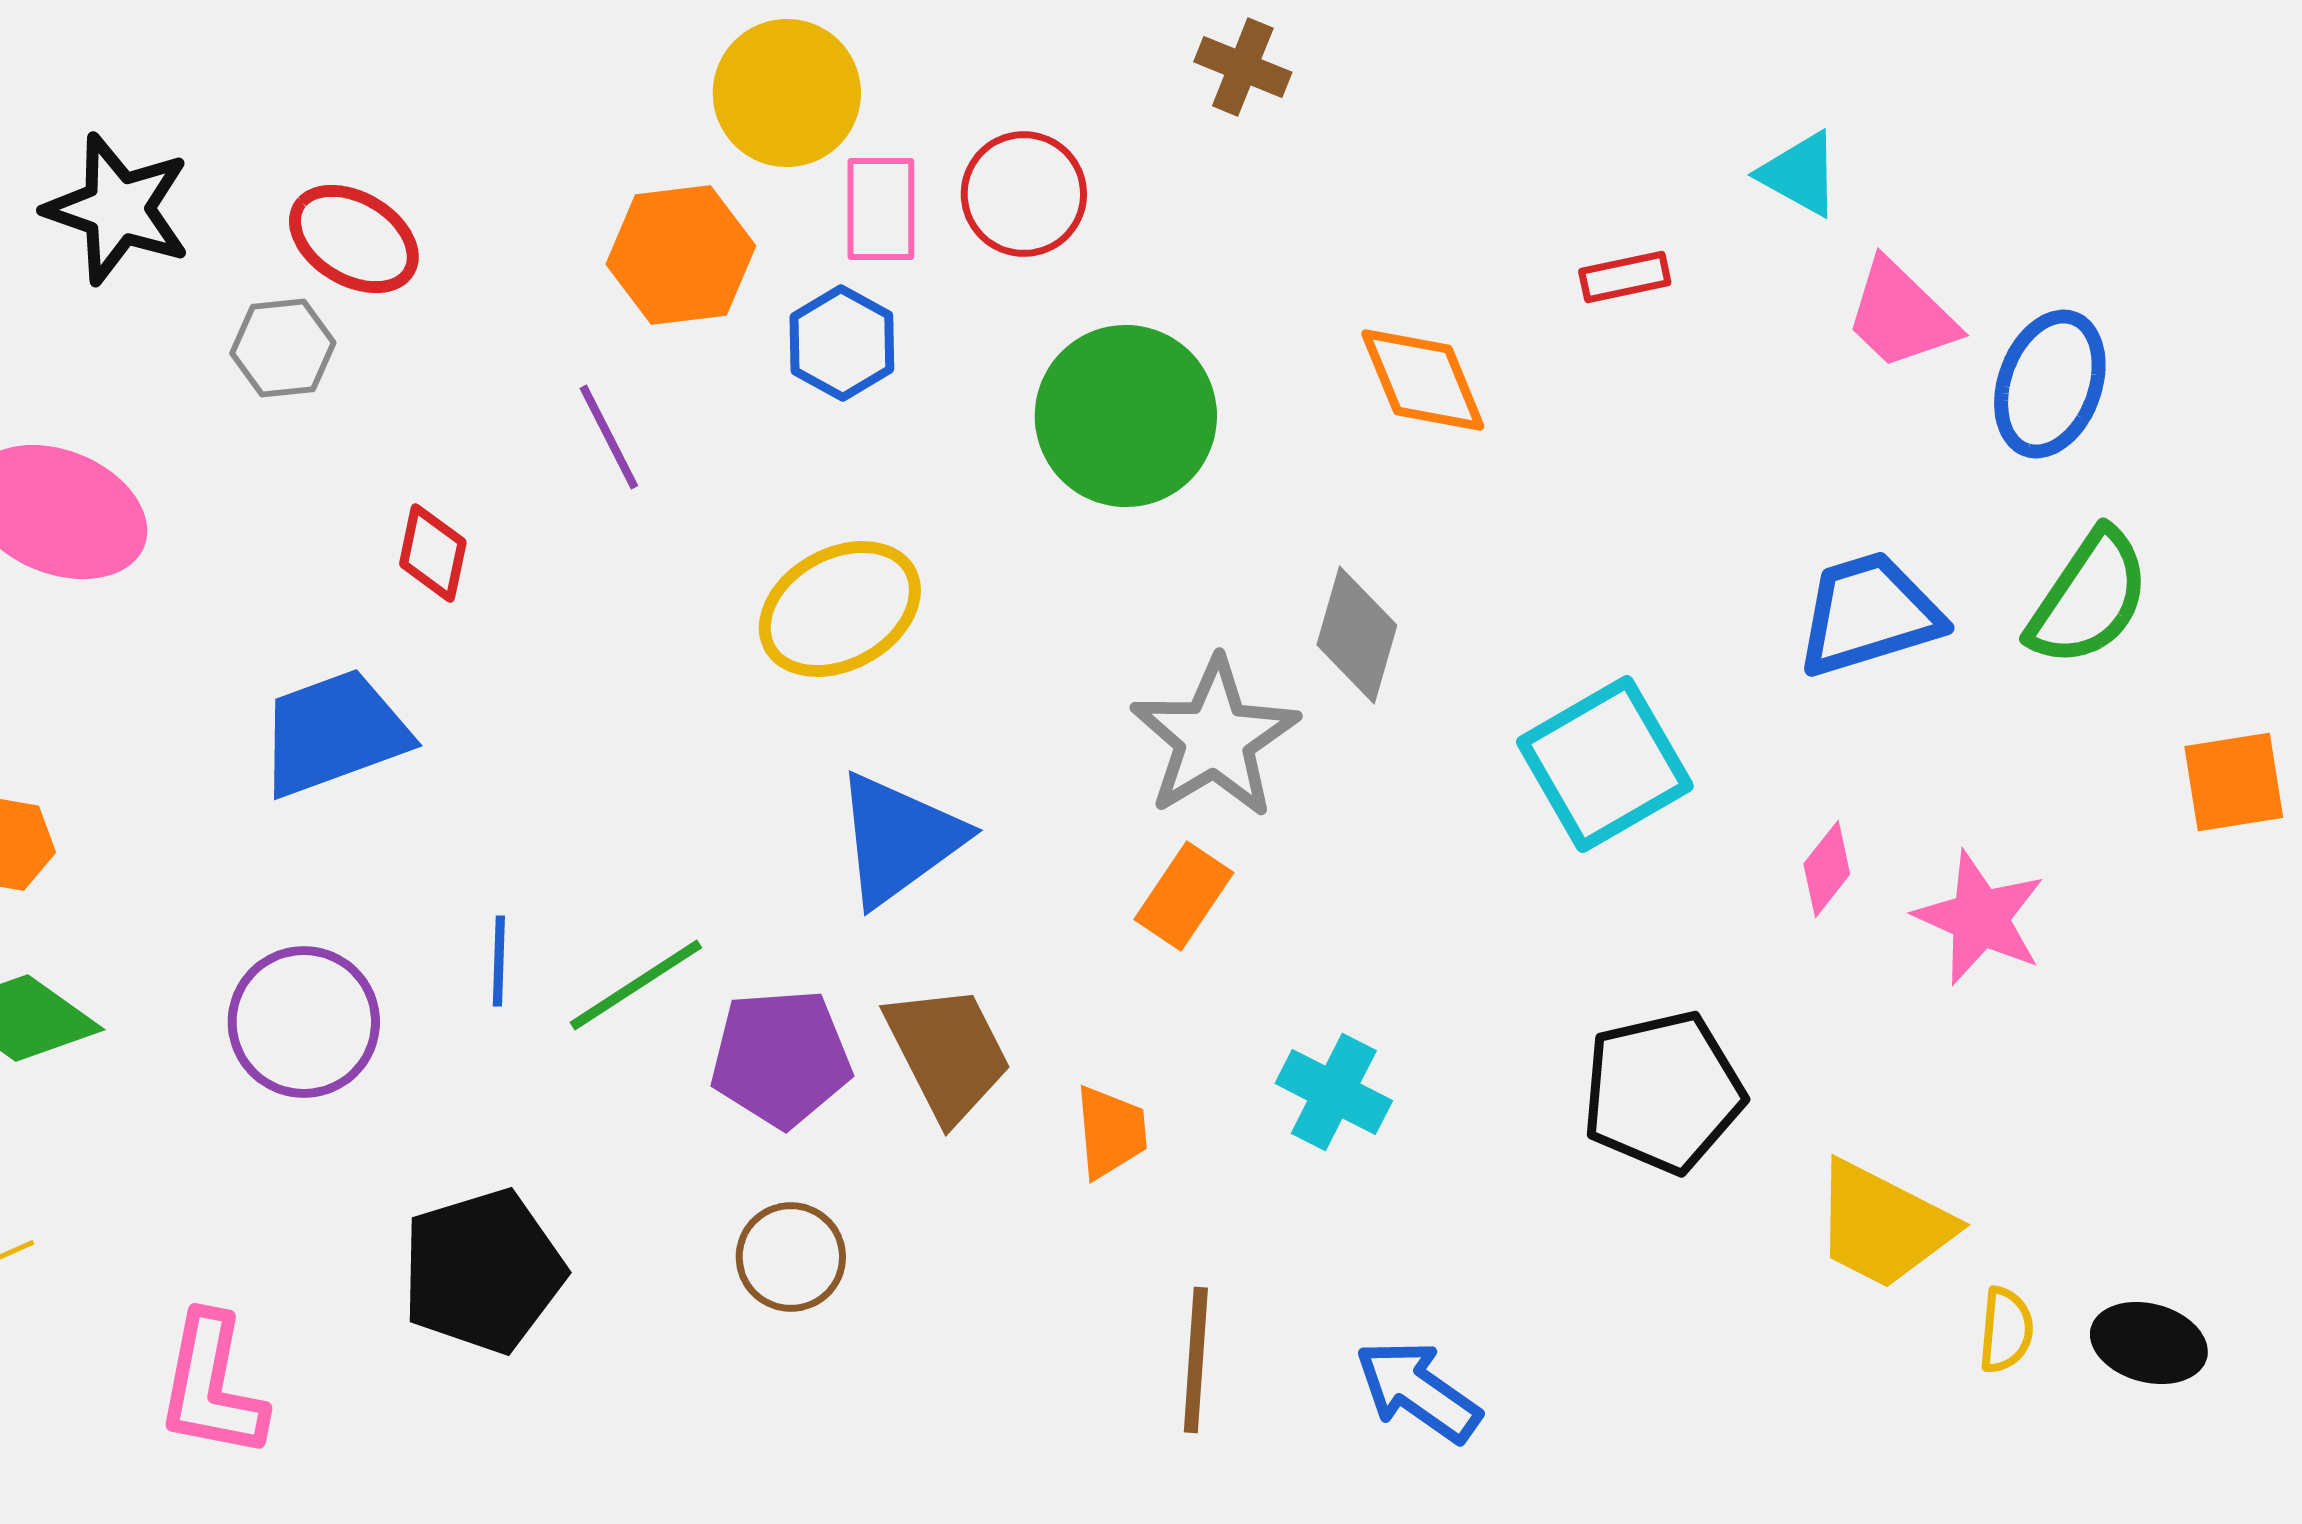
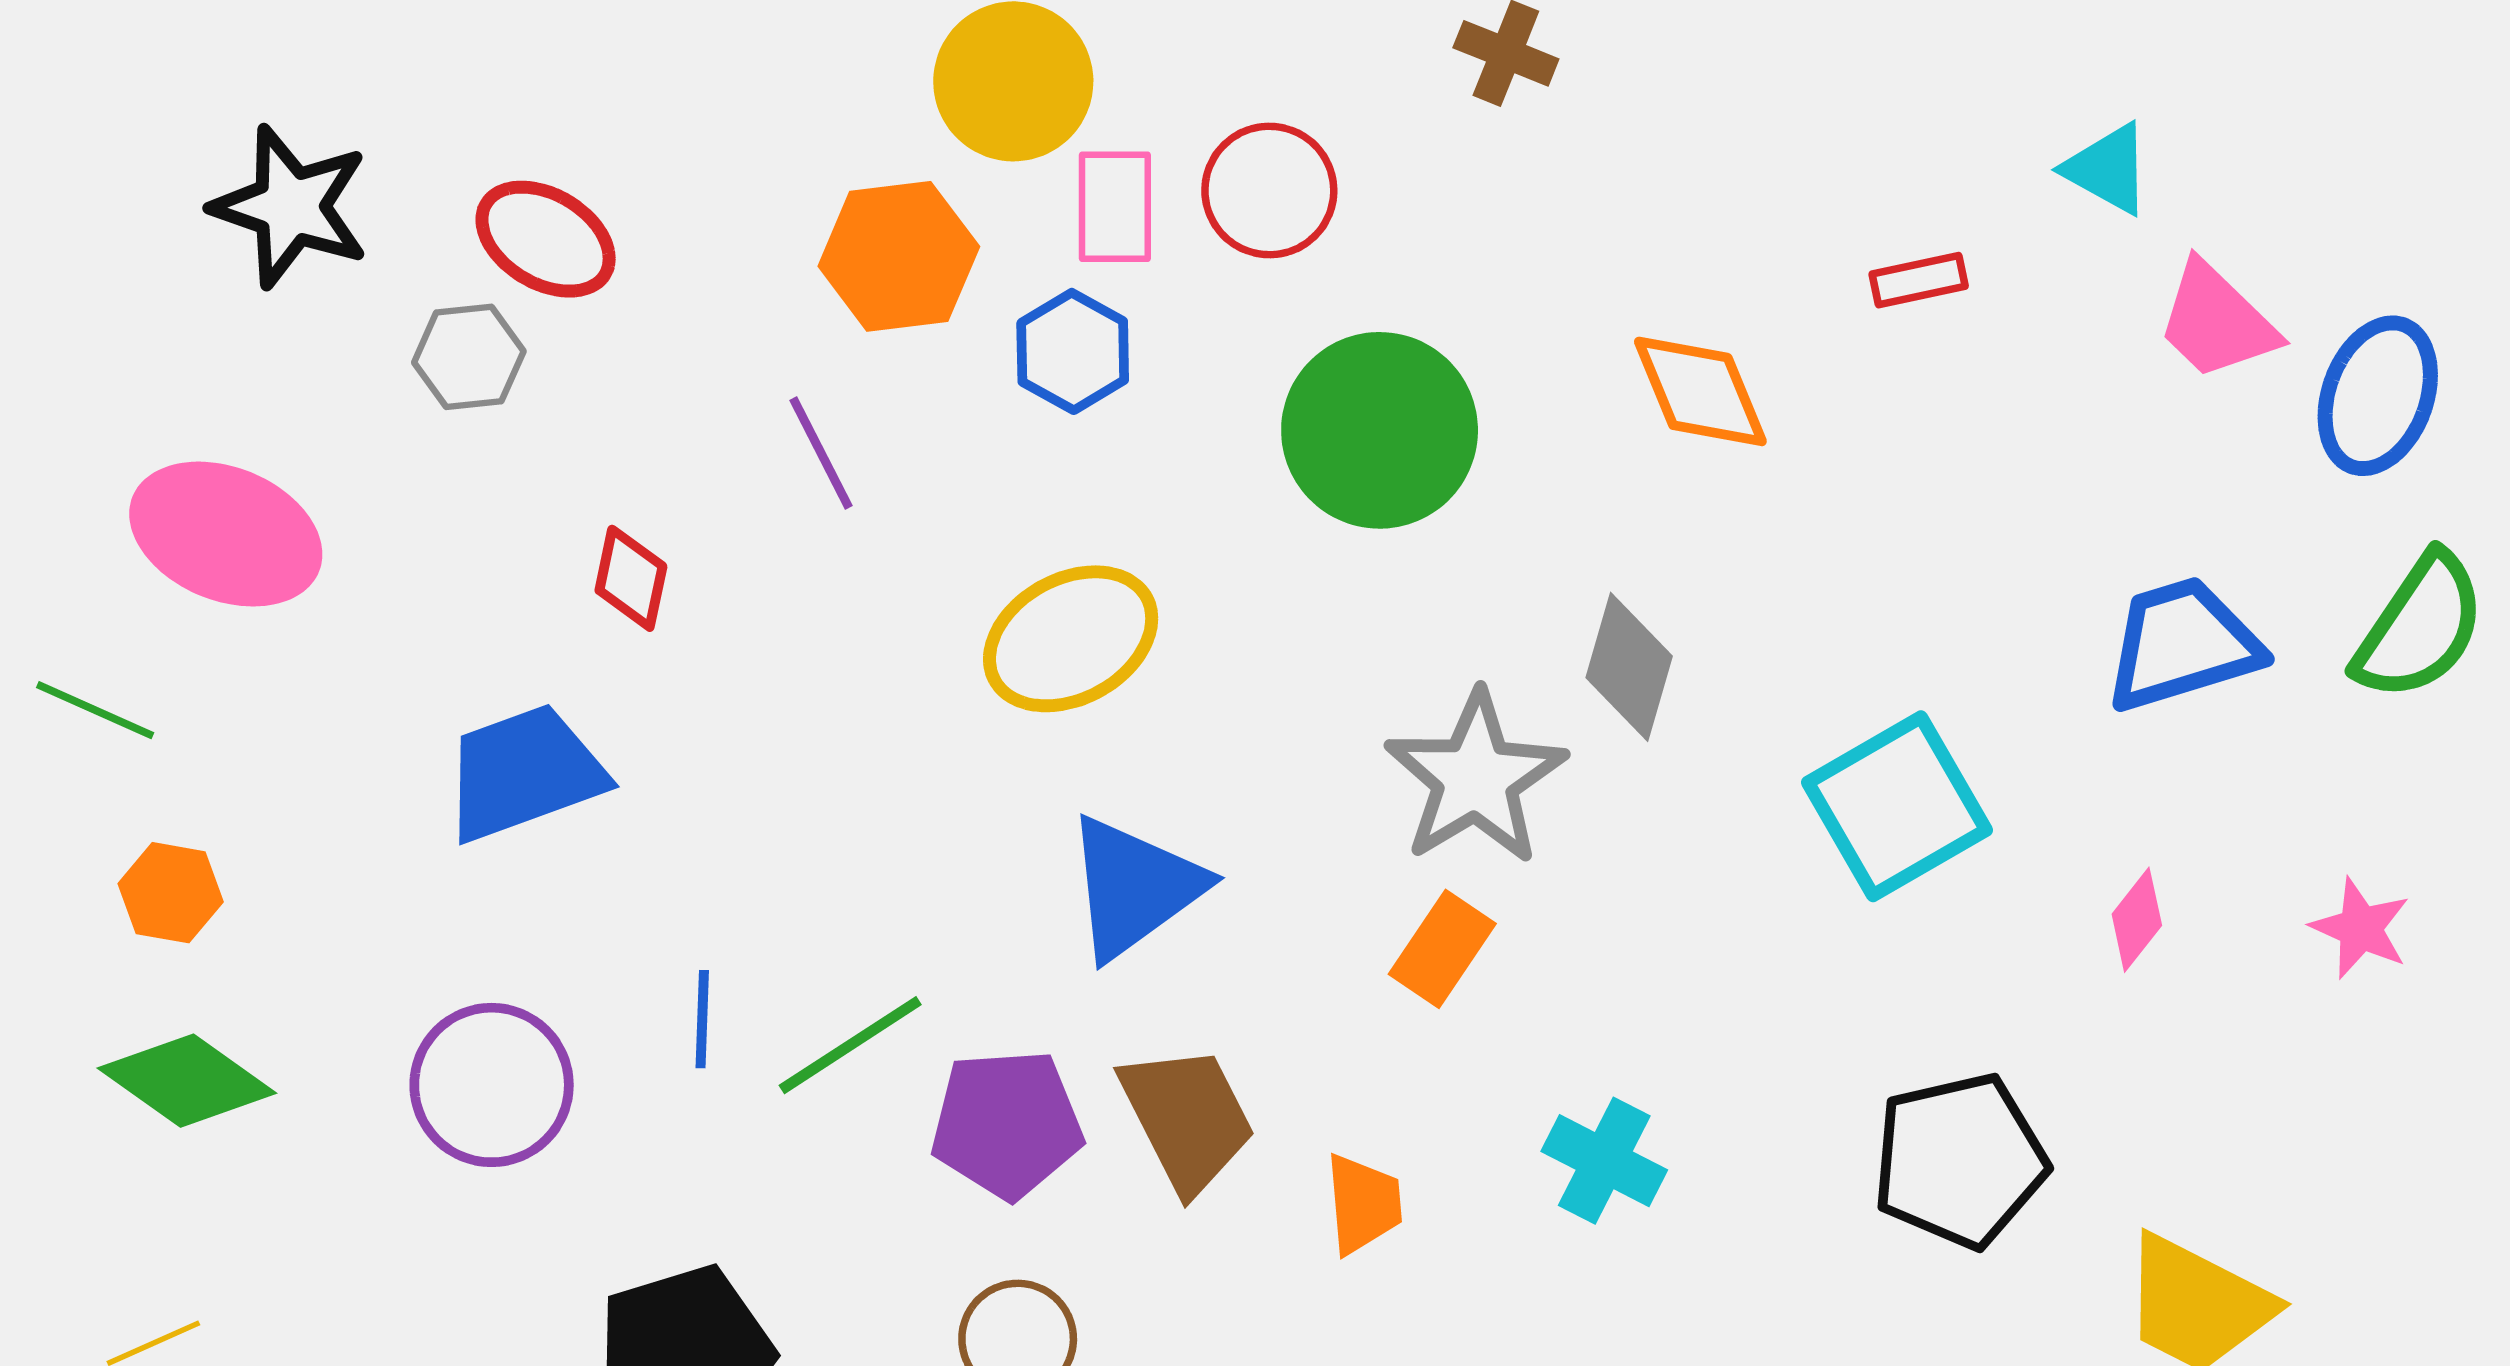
pink star: (1980, 918) -> (2360, 928), moved, size x0.7

